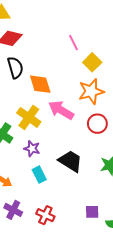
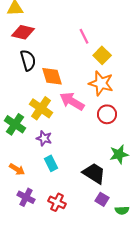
orange star: (91, 91) -> (101, 83), turned 30
black trapezoid: (70, 161) -> (94, 173), moved
purple square: (92, 212) -> (102, 199), turned 32

